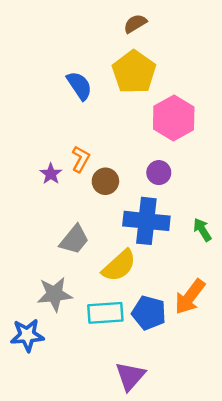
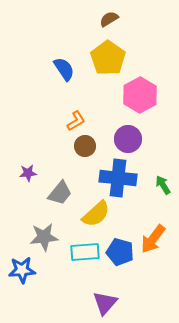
orange L-shape: (81, 159) -> (76, 121), moved, turned 30
purple circle: (159, 173) -> (128, 139), size x1.4
purple star: (51, 174) -> (28, 173), moved, turned 30

